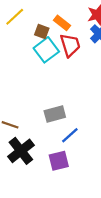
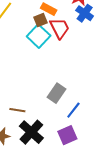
brown square: (42, 31) -> (41, 20), moved, turned -32
gray rectangle: (55, 114) -> (56, 93), turned -30

